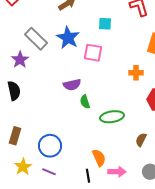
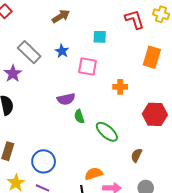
blue star: (68, 38) -> (62, 51), size x0.6
orange cross: (136, 73) -> (120, 87), moved
green ellipse: (112, 117) -> (107, 132), turned 50
orange semicircle: (99, 158) -> (94, 174), turned -84

